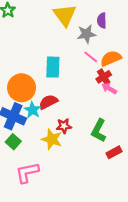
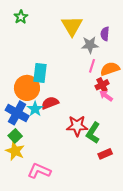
pink line: (91, 57) -> (92, 66), turned 64
cyan rectangle: (53, 67) -> (40, 73), moved
red star: (64, 126) -> (77, 126), moved, size x1.5
yellow star: (52, 139) -> (15, 151), moved
pink L-shape: (27, 173) -> (39, 171), moved, turned 30

